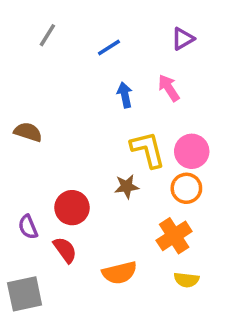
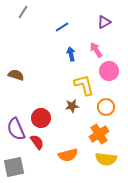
gray line: (47, 35) -> (23, 12), moved
pink circle: (192, 151) -> (109, 71), moved
purple semicircle: (28, 227) -> (16, 129), size x1.6
yellow semicircle: (186, 280) -> (106, 159), size x1.5

